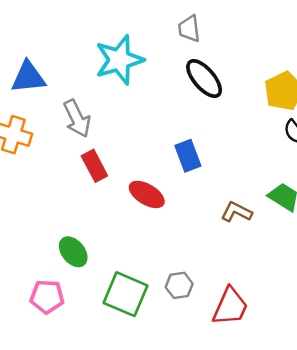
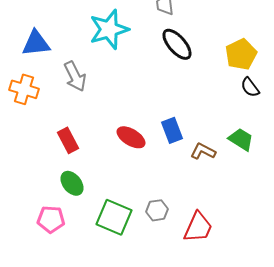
blue rectangle: (188, 156) -> (172, 130), moved
red rectangle: (94, 166) -> (68, 140), moved

